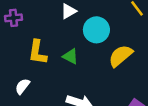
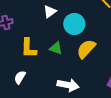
yellow semicircle: (121, 56) -> (86, 49), moved

